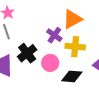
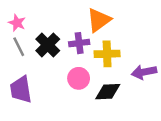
purple cross: (54, 35) -> (79, 43), turned -35
black cross: (27, 53) -> (48, 45), moved

